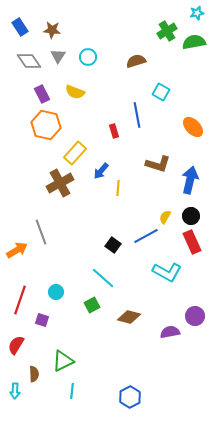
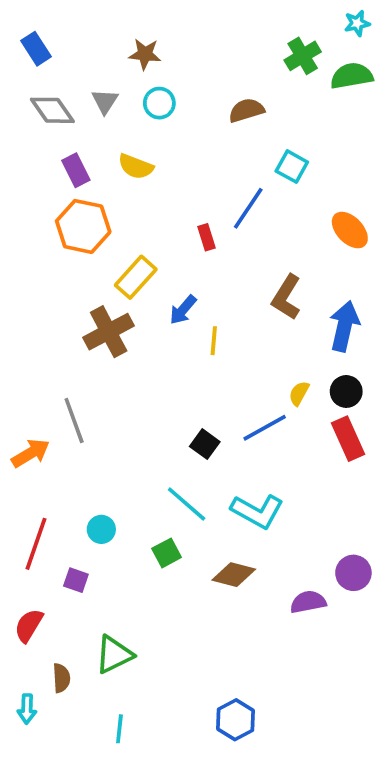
brown star: (52, 30) -> (145, 54), moved
blue line: (137, 115) -> (248, 208), turned 45
brown L-shape: (158, 164) -> (286, 297), turned 105
cyan L-shape: (167, 272) -> (257, 511), moved
cyan line: (72, 391) -> (119, 729), moved

